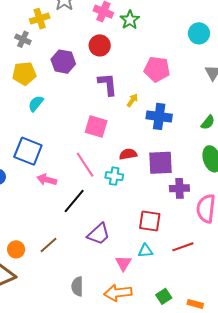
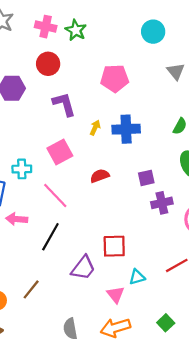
yellow arrow: (132, 100) -> (95, 128), moved
pink square: (96, 126) -> (60, 152), turned -35
purple square: (160, 163) -> (146, 178), moved, size x0.6
cyan cross: (114, 176) -> (22, 169), moved
red square: (150, 221) -> (114, 246), moved

